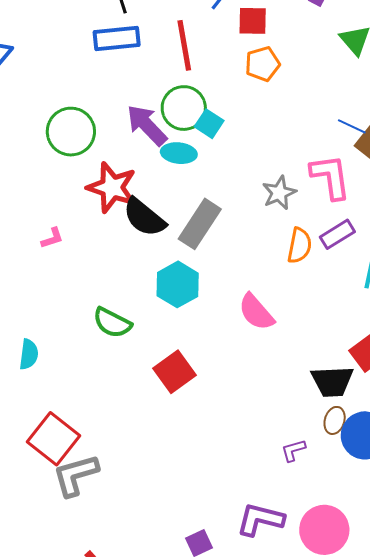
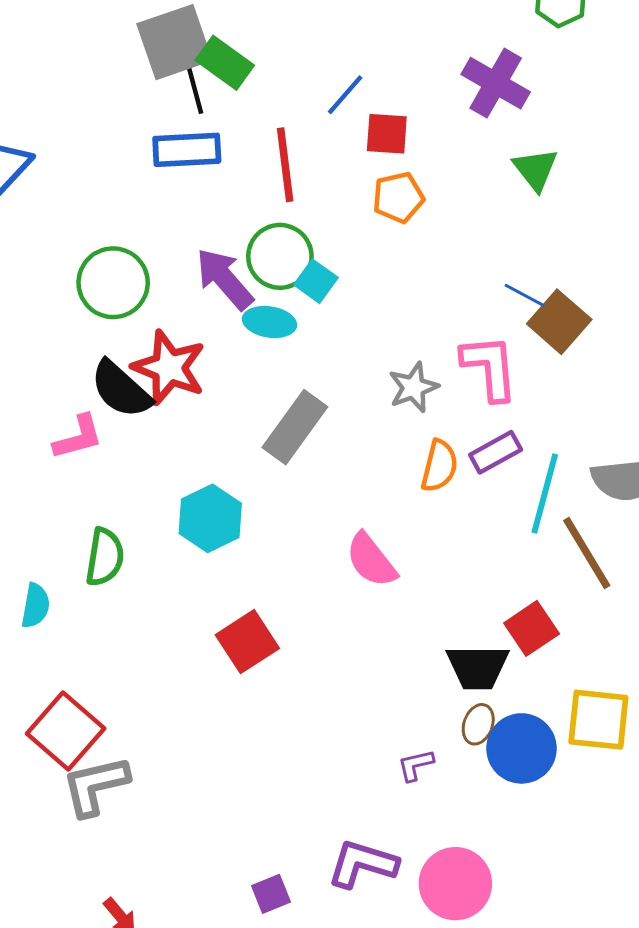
black semicircle: (144, 217) -> (121, 389), moved
pink L-shape: (52, 238) -> (78, 437), size x1.5
cyan hexagon: (178, 284) -> (210, 518), moved
green semicircle: (112, 323) -> (105, 557), moved, turned -111

